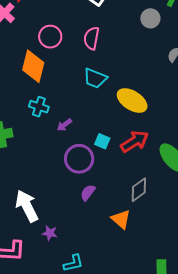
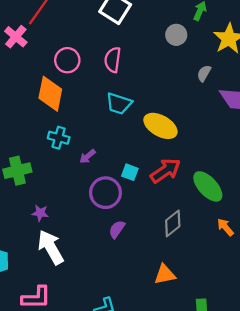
orange triangle: (121, 219) -> (165, 274), moved, turned -50
purple star: (50, 233) -> (40, 213), moved

